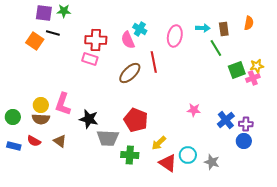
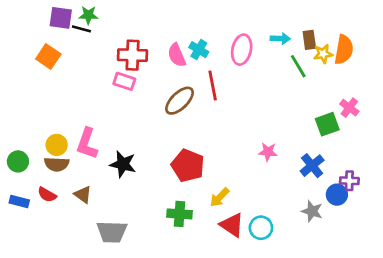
orange semicircle: (249, 23) -> (344, 50), moved, size x1.5
cyan cross: (140, 29) -> (199, 50), moved
black line: (53, 33) -> (81, 29), moved
yellow star: (257, 66) -> (323, 54), moved
green square: (237, 70) -> (327, 124), moved
pink cross: (253, 78) -> (349, 108), turned -32
purple cross: (246, 124) -> (349, 181), moved
gray trapezoid: (108, 138) -> (112, 232), moved
cyan circle: (188, 155) -> (261, 228), moved
gray star: (212, 162) -> (312, 211), moved

